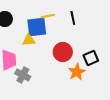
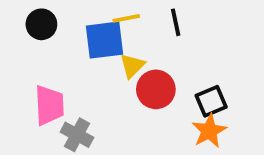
yellow triangle: (29, 40) -> (132, 66), moved, turned -40
orange star: (77, 72) -> (209, 131), moved

